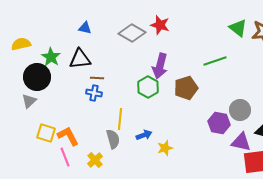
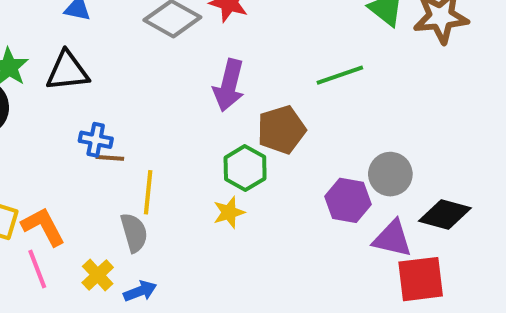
brown line: (97, 78) -> (110, 158), moved
green hexagon: (148, 87) -> (245, 168), moved
blue arrow: (144, 135) -> (140, 291), moved
yellow star: (165, 148) -> (229, 212), moved

